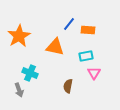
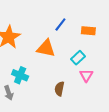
orange rectangle: (88, 30) -> (88, 31), moved
cyan rectangle: (86, 56) -> (78, 58), turned -32

